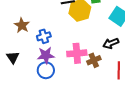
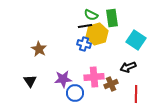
blue cross: (44, 36) -> (84, 44), moved, turned 32
blue circle: (46, 70) -> (75, 93), moved

